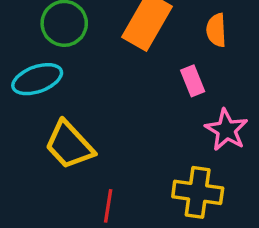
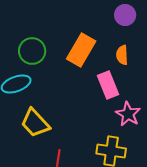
pink rectangle: (193, 81) -> (108, 85), size x1.5

